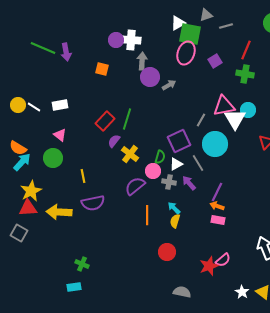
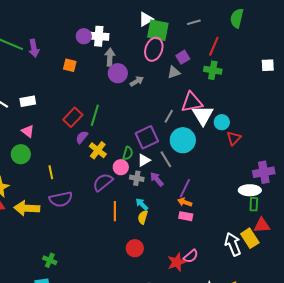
gray triangle: (206, 15) -> (174, 72), moved
cyan circle: (248, 110) -> (222, 122), moved

